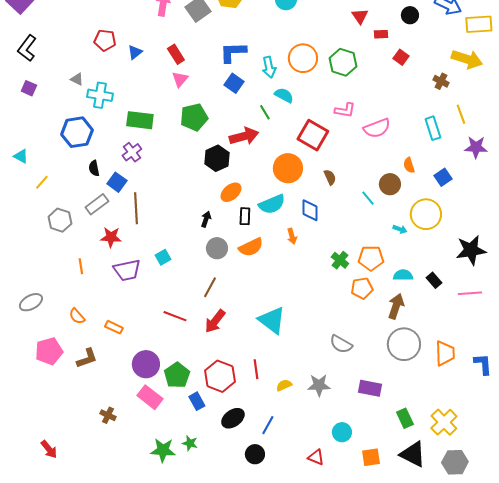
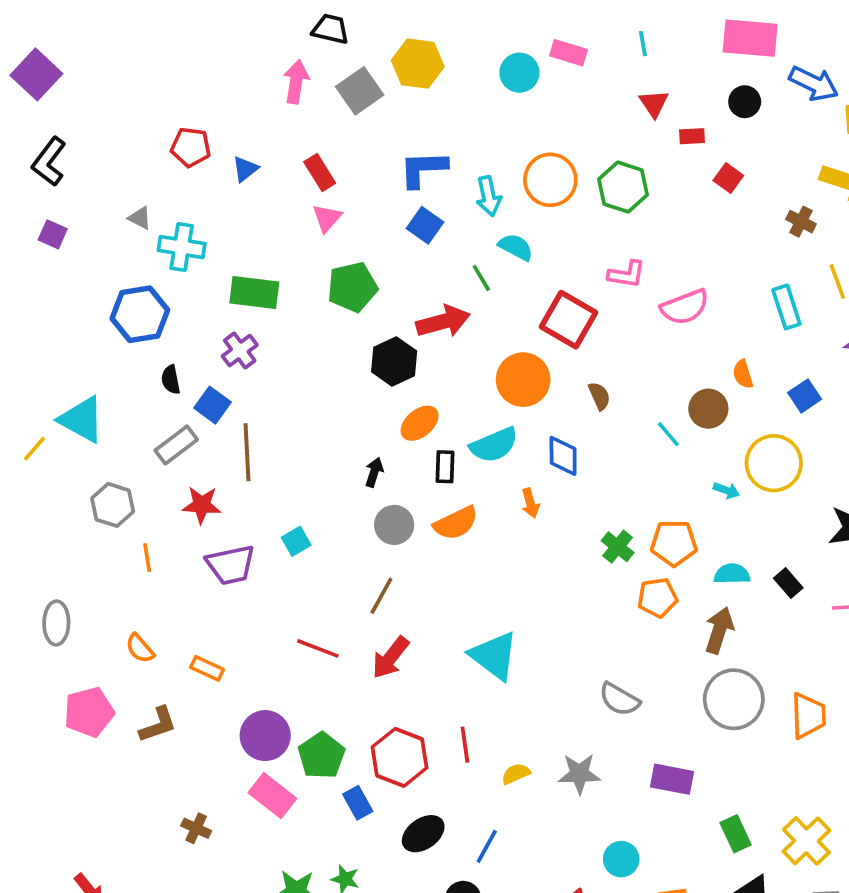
cyan triangle: (21, 156) -> (82, 420), moved, size x1.8
yellow line: (42, 182) -> (35, 449), moved
gray hexagon: (60, 220) -> (113, 505), moved
gray ellipse: (31, 302) -> (56, 623), turned -60

